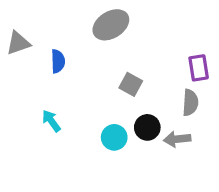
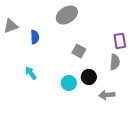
gray arrow: (177, 139) -> (107, 95), moved

